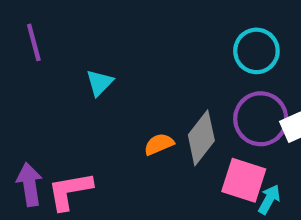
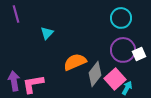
gray diamond: (201, 138) -> (95, 74), moved
orange semicircle: (159, 144) -> (75, 62), size x1.6
pink square: (244, 180) -> (115, 79), turned 30

